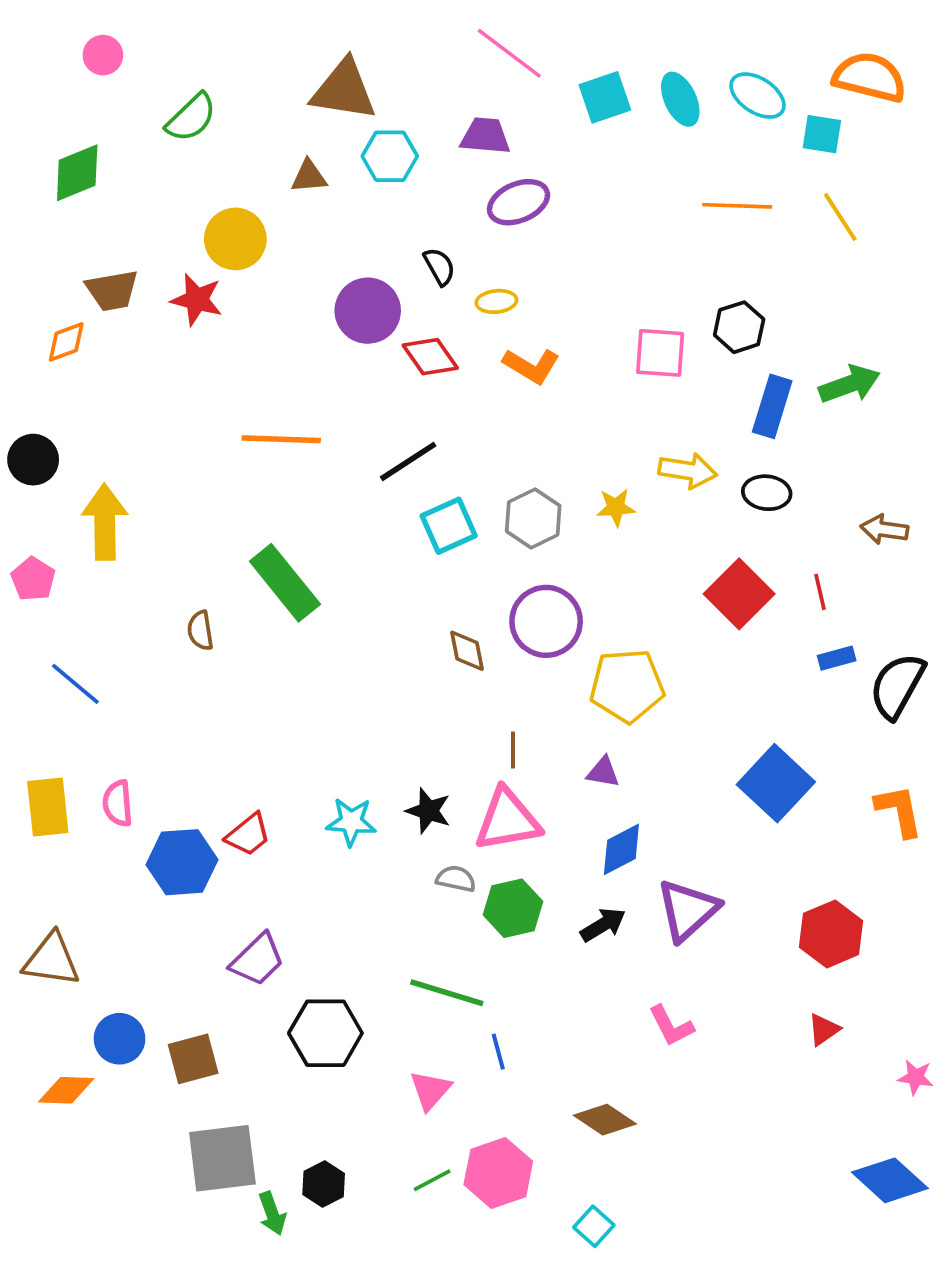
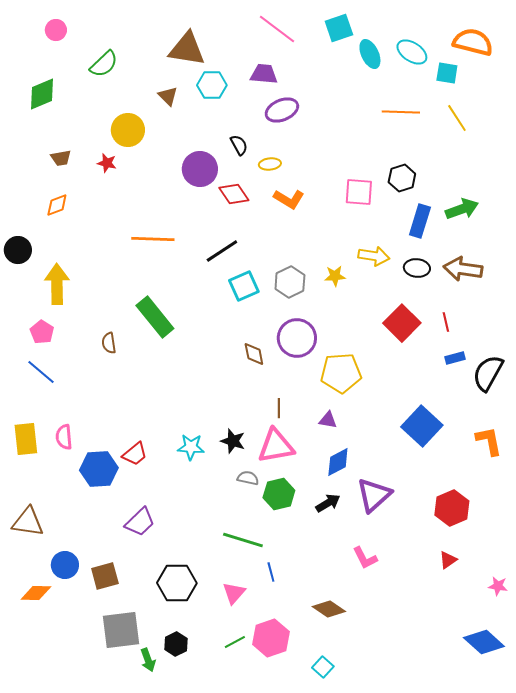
cyan square: (605, 97) -> (339, 28), moved
brown triangle: (309, 176) -> (168, 96), turned 50
brown trapezoid: (112, 290) -> (61, 158), size x0.7
red star: (197, 300) -> (107, 163), size x0.7
orange diamond: (66, 342) -> (57, 205), moved
brown arrow: (884, 529) -> (463, 269), moved, size x1.5
pink pentagon: (33, 579) -> (42, 332), moved
black hexagon: (325, 1033) -> (177, 583), moved

